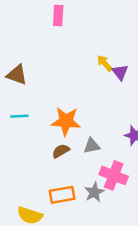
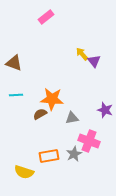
pink rectangle: (58, 15) -> (46, 17), turned 49
brown semicircle: (61, 151) -> (40, 114), moved

